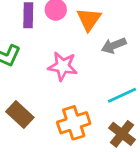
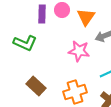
pink star: (63, 66) -> (79, 51), moved

